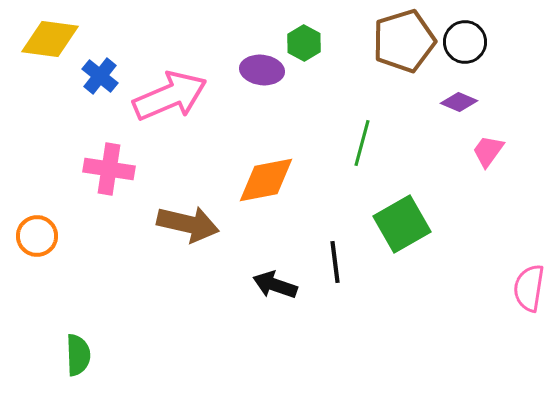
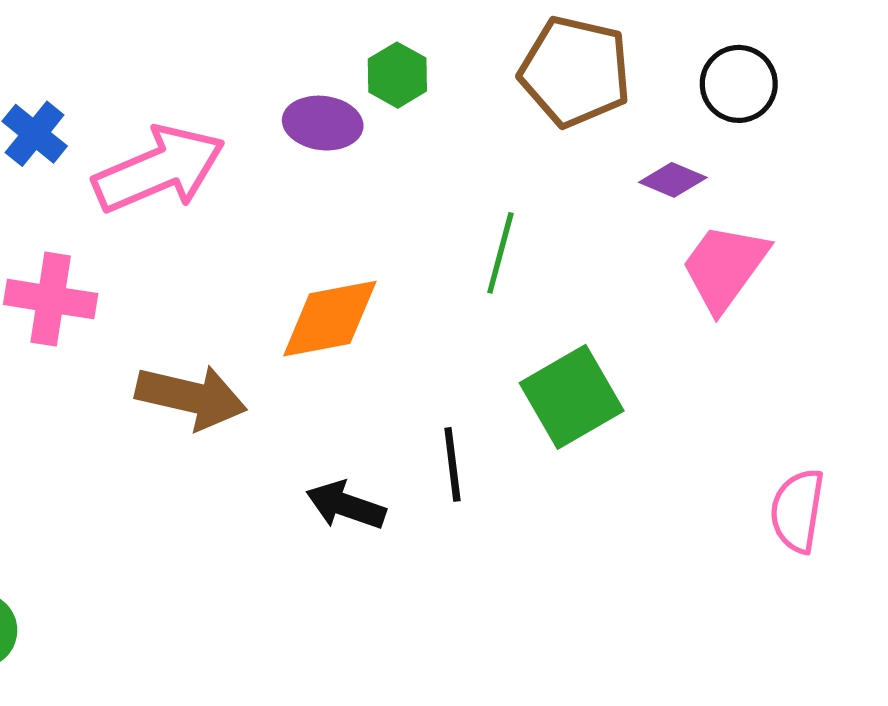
brown pentagon: (404, 41) -> (575, 71), turned 30
black circle: (465, 42) -> (739, 84), moved
pink trapezoid: (488, 151) -> (725, 267), size x1.6

